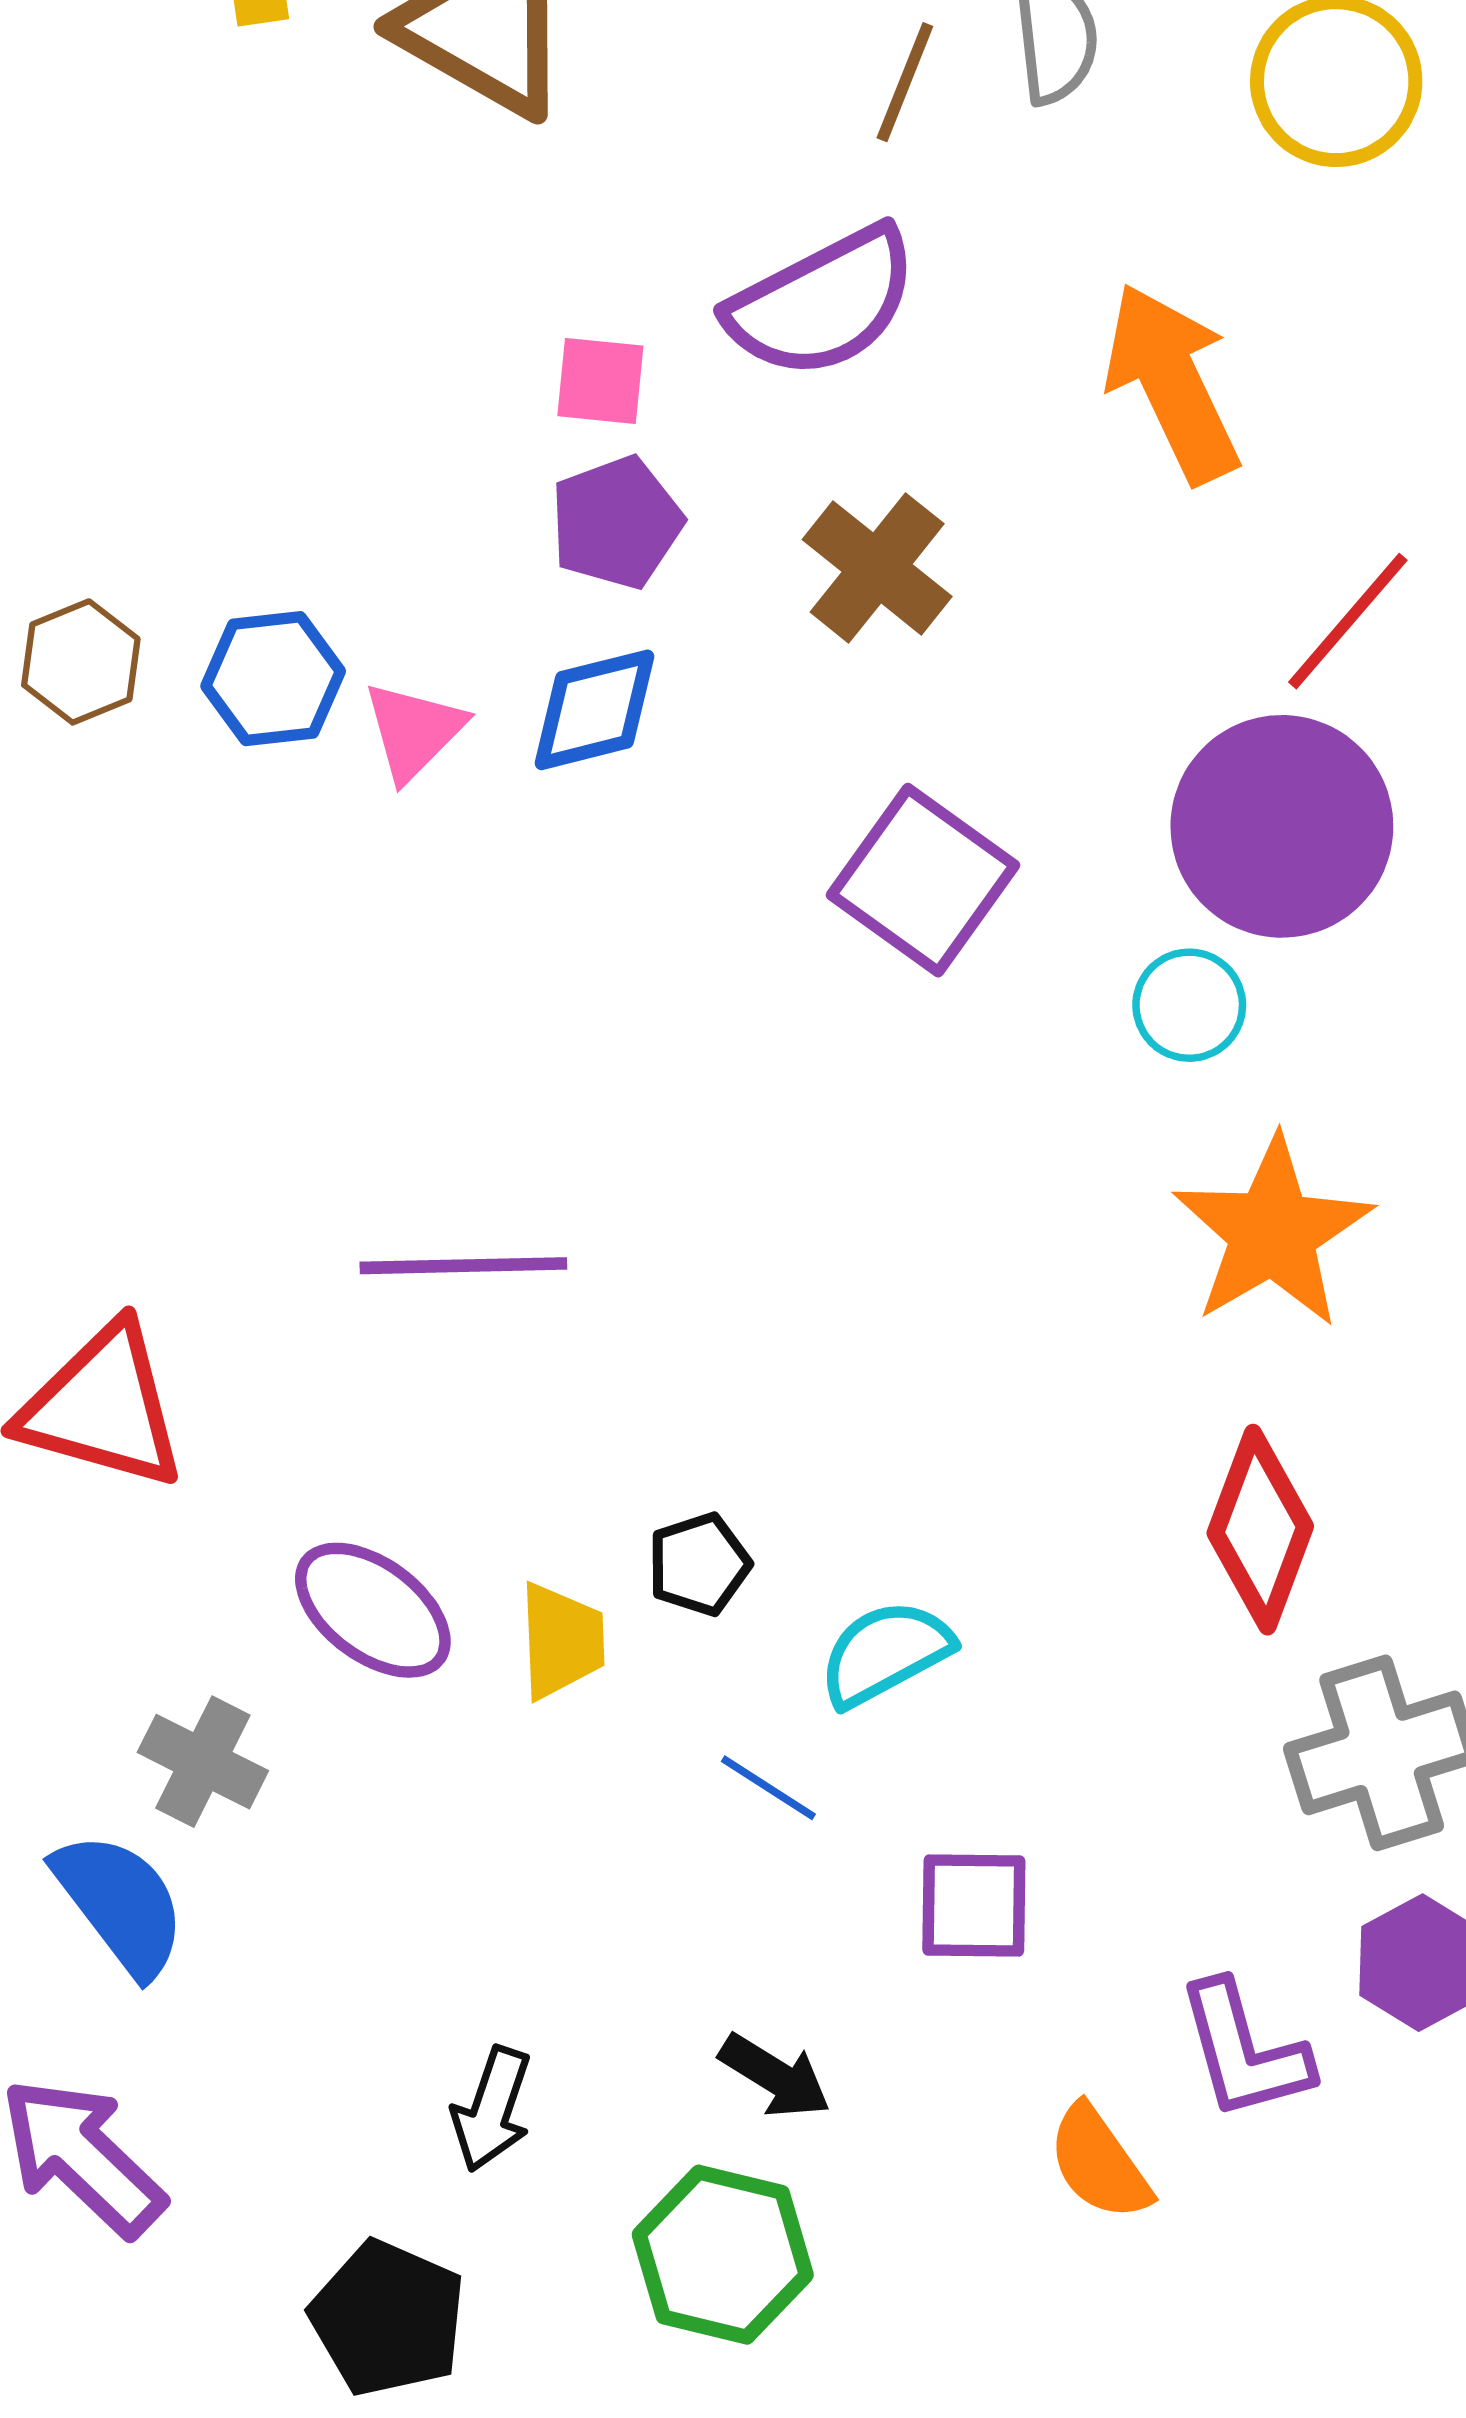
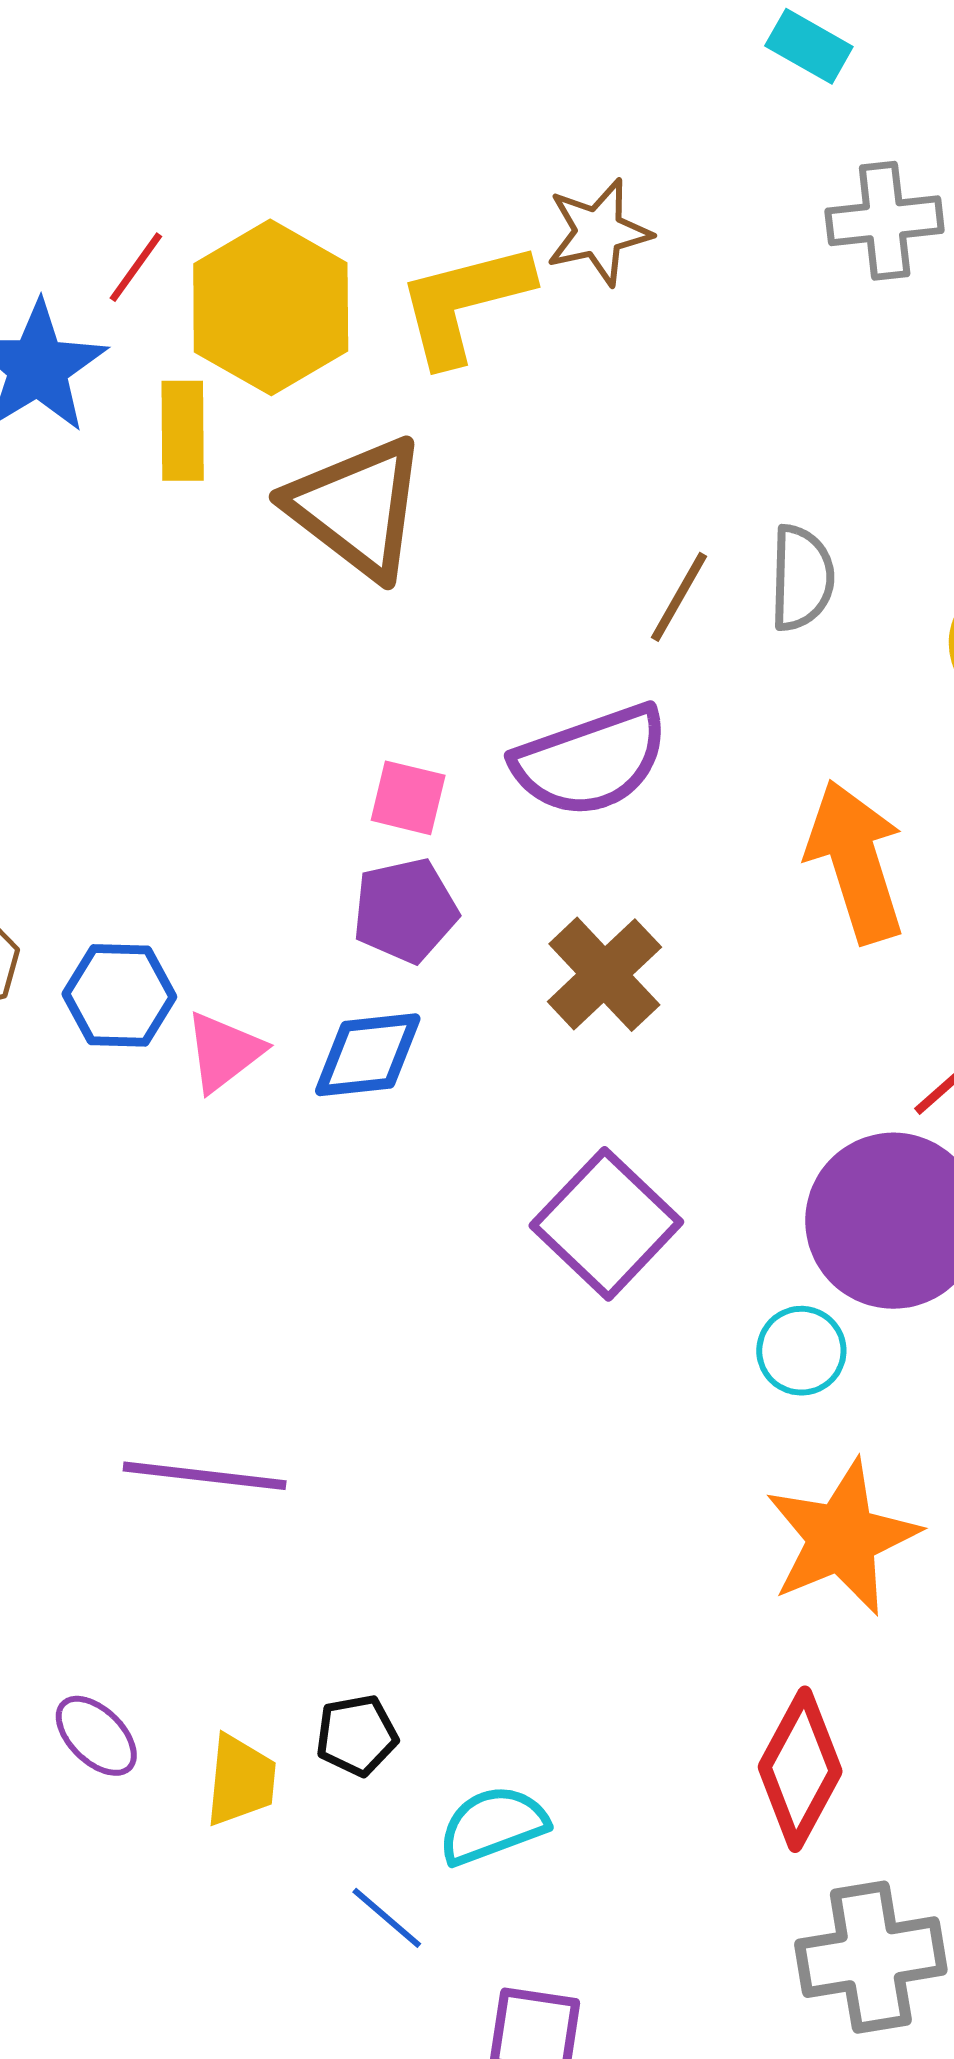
purple ellipse: (373, 1610) -> (96, 1736), size x0.7

